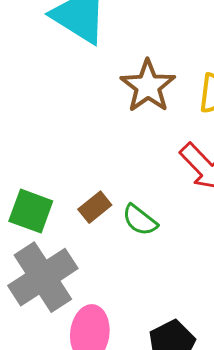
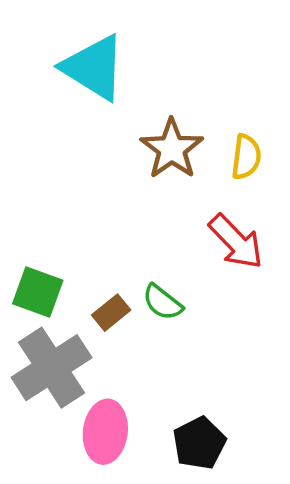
brown rectangle: (95, 207) -> (111, 313), moved

